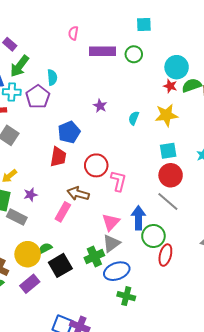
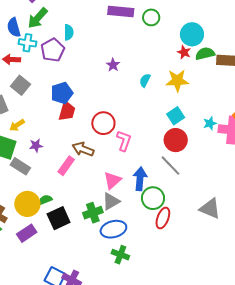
blue pentagon: (69, 132) -> (62, 93), moved
cyan square: (168, 151) -> (176, 116), turned -30

